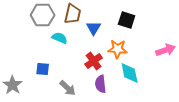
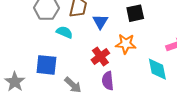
black square: (127, 20) -> (135, 13), turned -30
blue square: (43, 69) -> (46, 65), size x1.5
cyan diamond: (130, 73) -> (157, 69), moved

